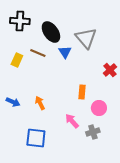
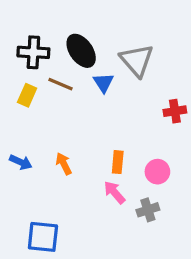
black cross: (20, 21) -> (33, 52), moved
red cross: (110, 70) -> (175, 111), turned 32
orange rectangle: (82, 92) -> (118, 162), moved
blue square: (36, 138) -> (43, 237), moved

